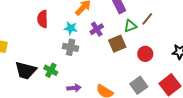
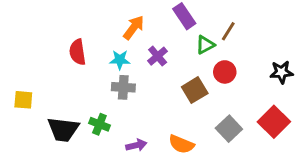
brown square: (117, 44) -> (195, 90), moved
red circle: (145, 54) -> (225, 72), moved

